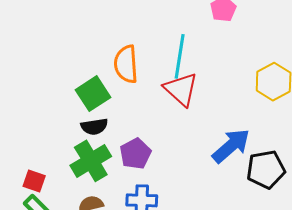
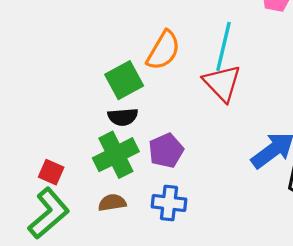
orange semicircle: (126, 64) -> (163, 50), turned -150

